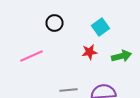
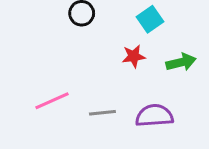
pink line: (32, 56) -> (52, 101), moved

